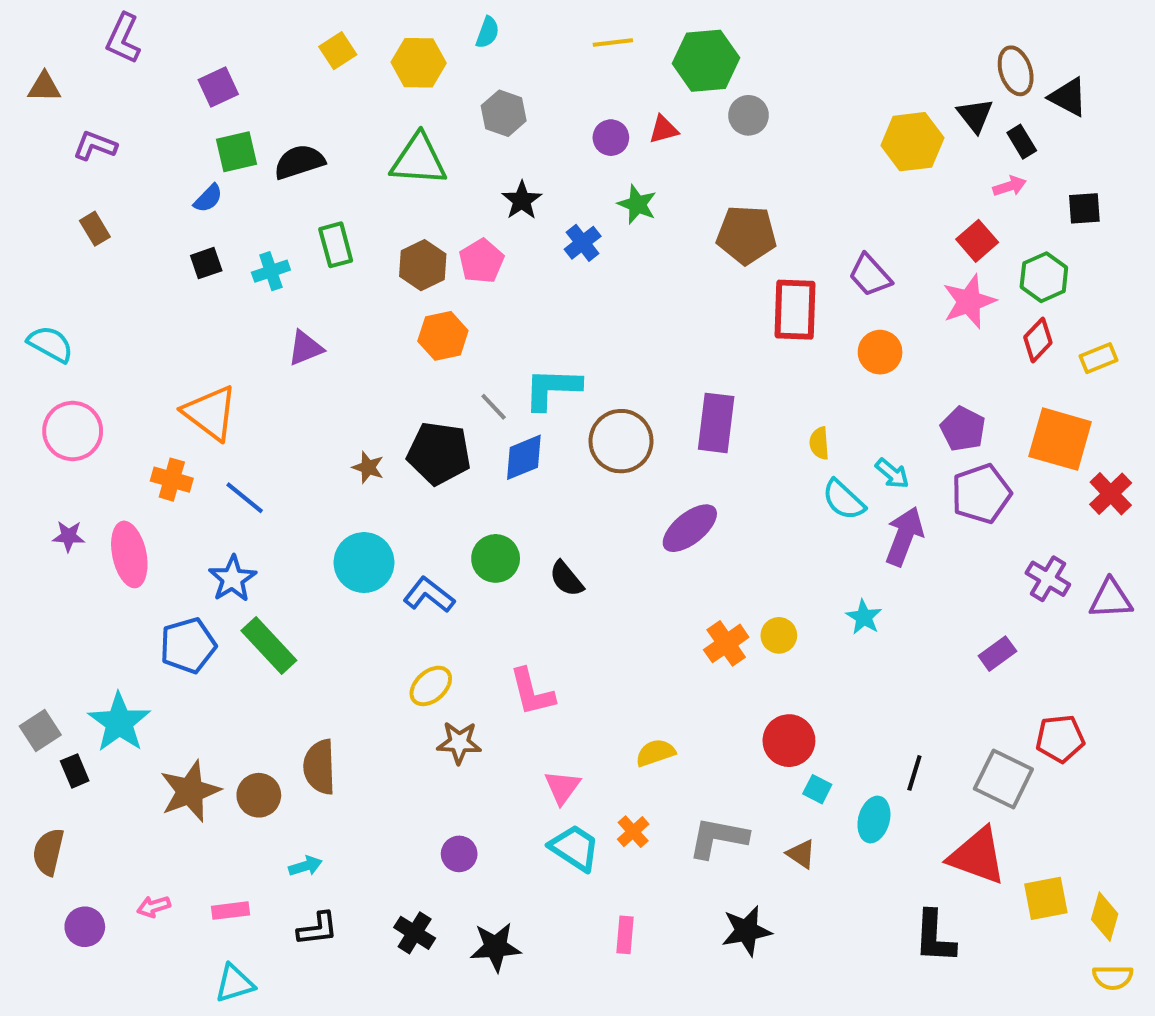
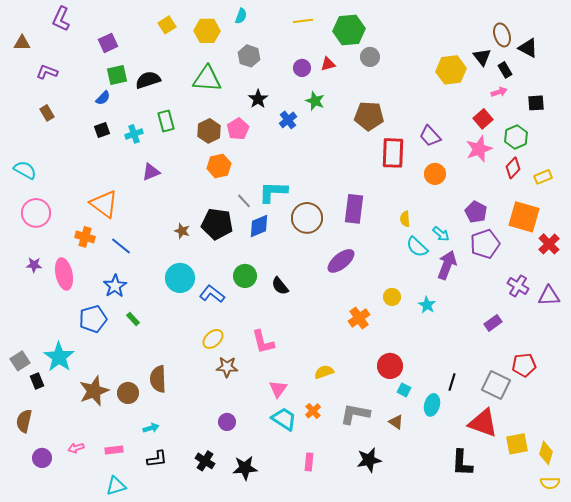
yellow circle: (779, 635) -> (392, 297), moved
green rectangle: (269, 645) -> (133, 319), size x0.5

